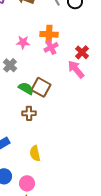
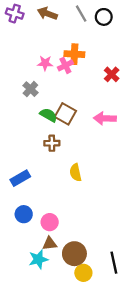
pink cross: (51, 47) -> (65, 65), moved
pink arrow: (76, 69) -> (105, 118), moved, turned -48
yellow semicircle: (35, 153) -> (76, 172), moved

